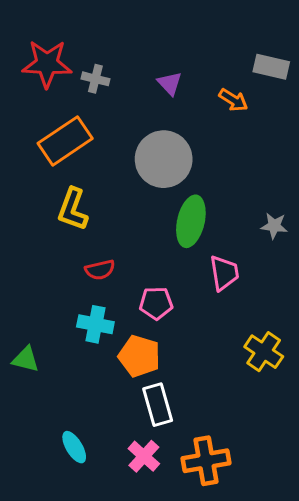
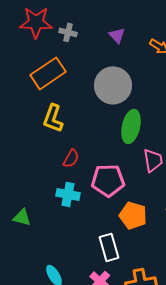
red semicircle: (100, 270) -> (71, 158), turned -48
pink pentagon: (156, 303) -> (108, 180), size x1.5
orange pentagon: (139, 356) -> (133, 215), moved

